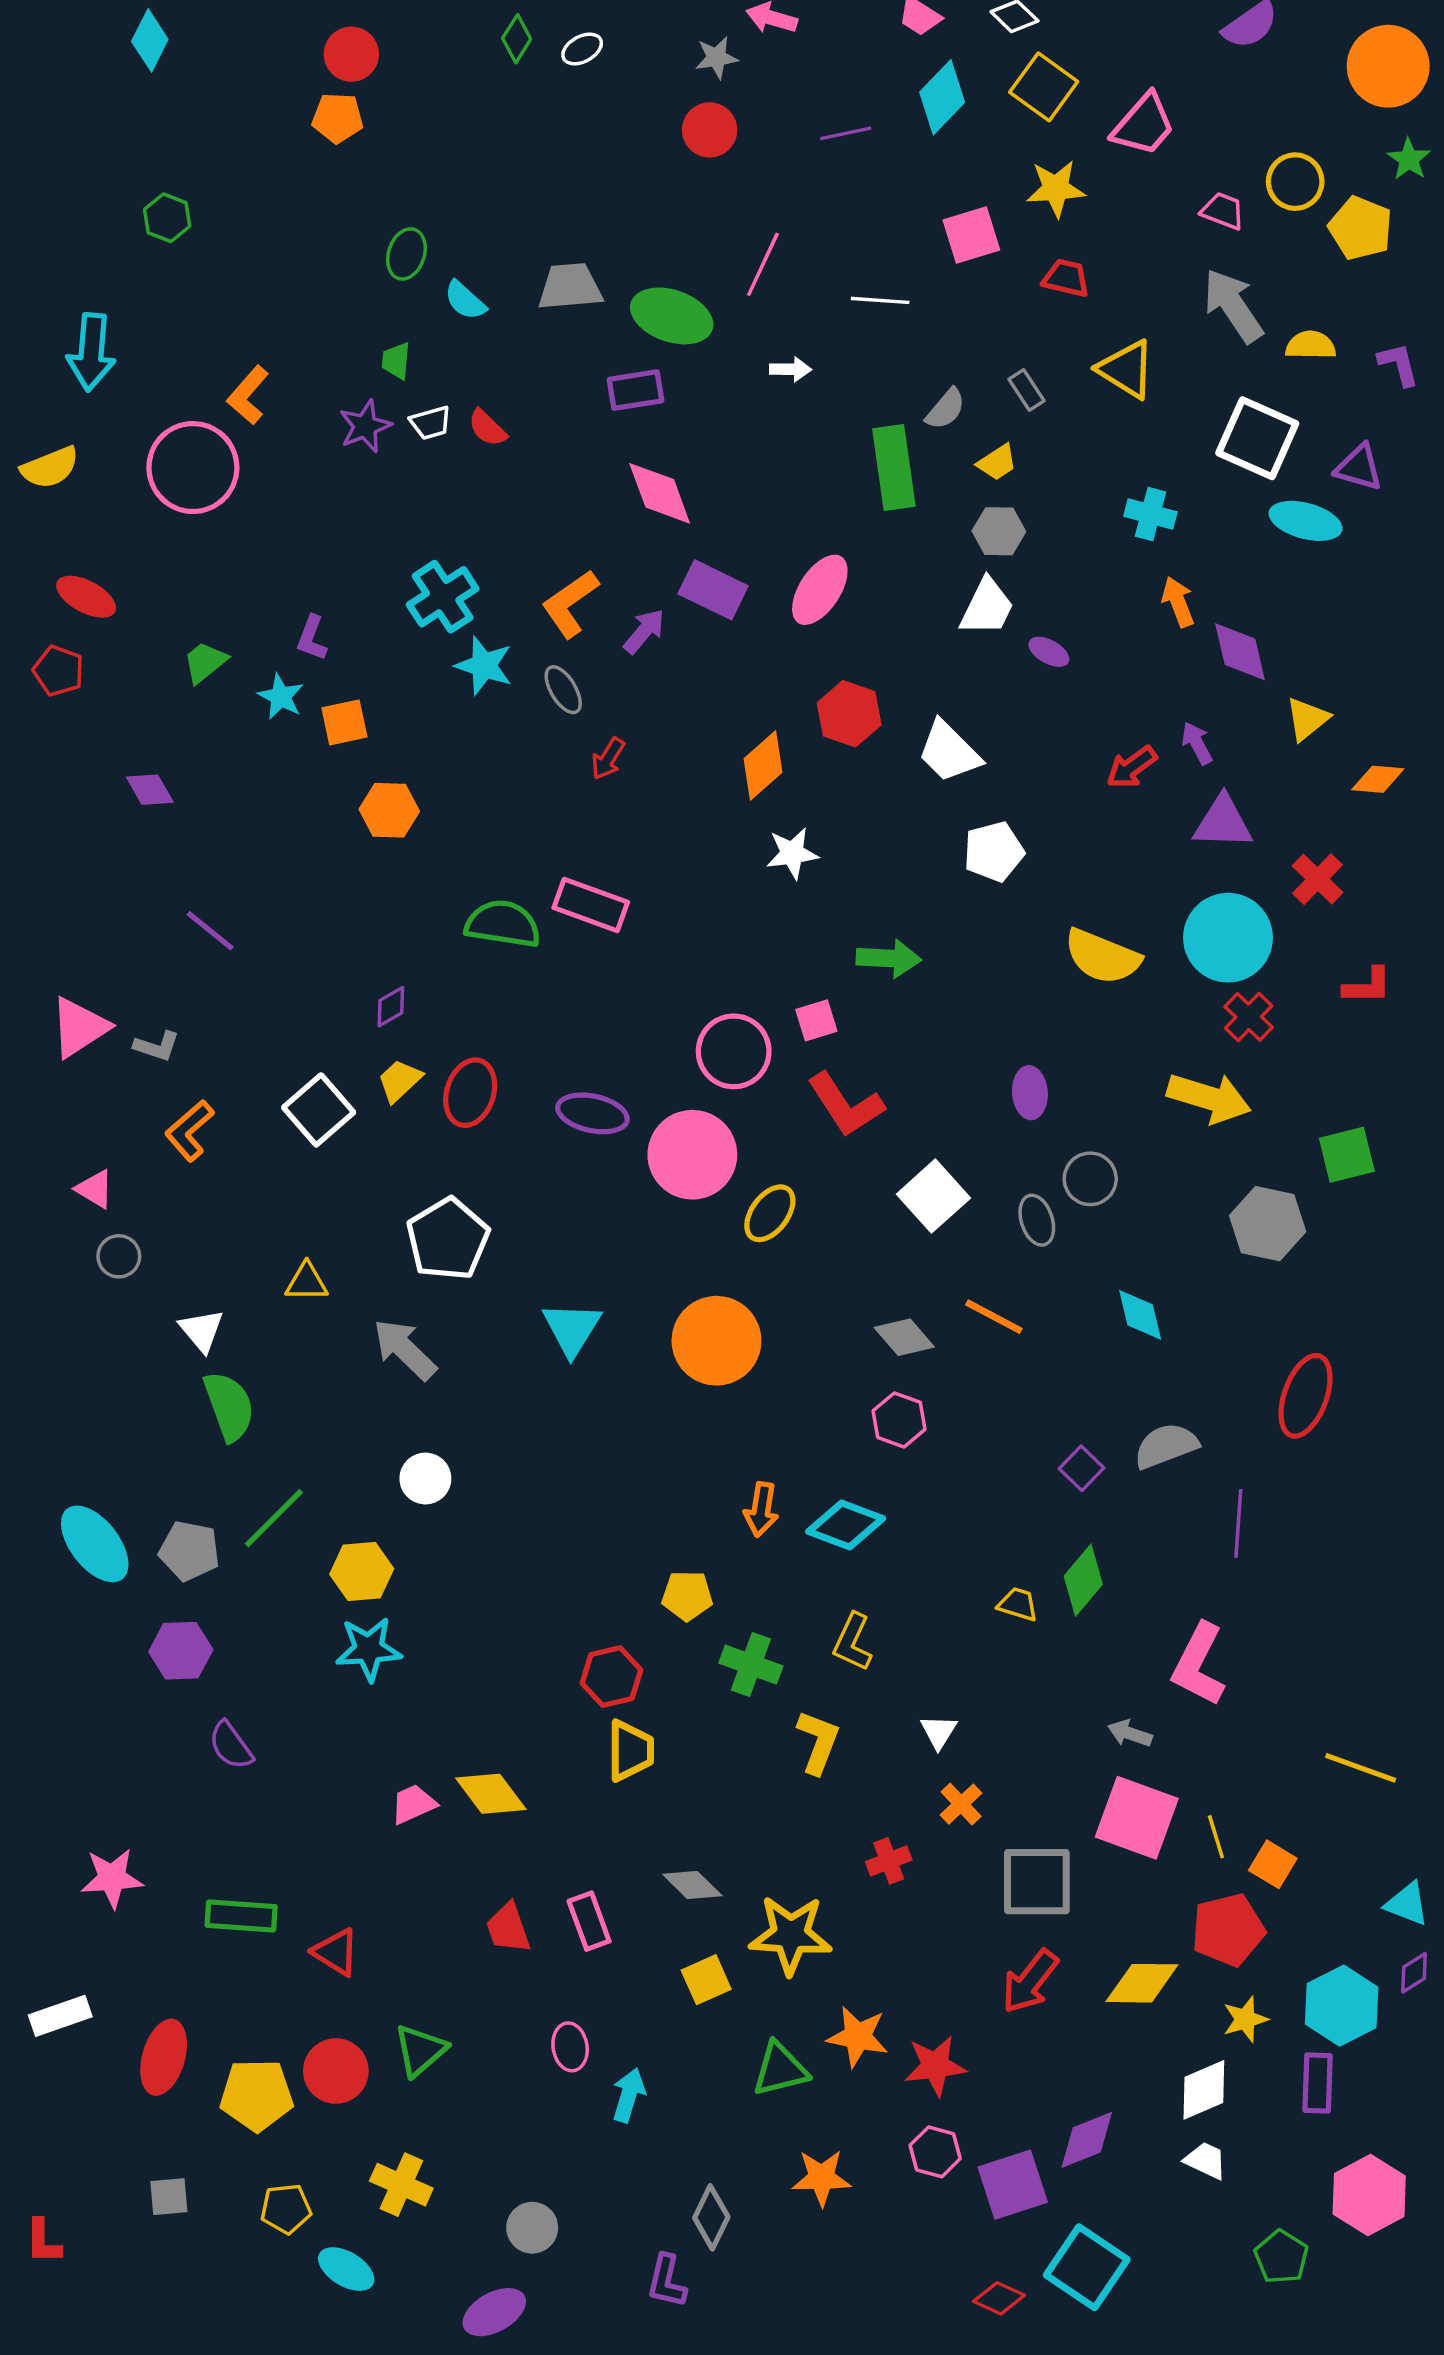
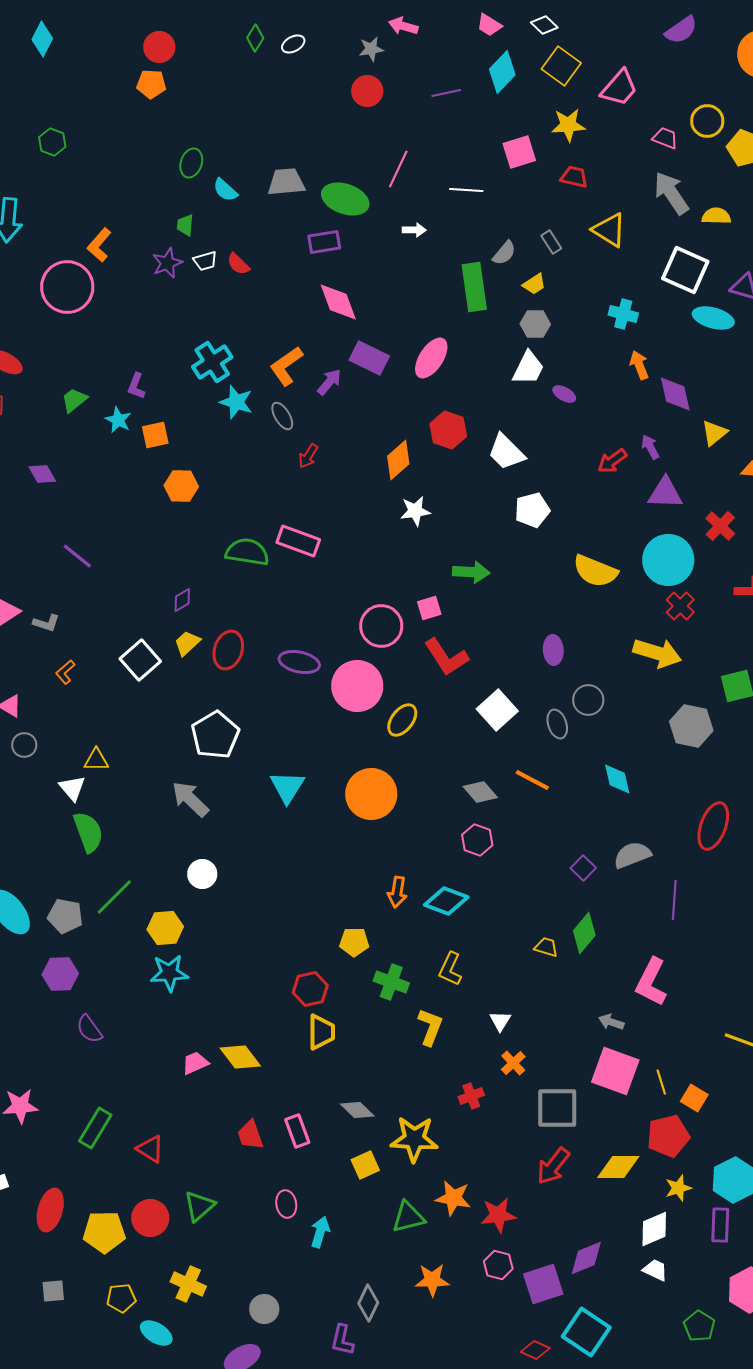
orange L-shape: (189, 1131) -> (65, 672), size x0.7
yellow triangle: (307, 1282) -> (96, 760), moved
green rectangle: (241, 1916) -> (95, 1128), turned -63

